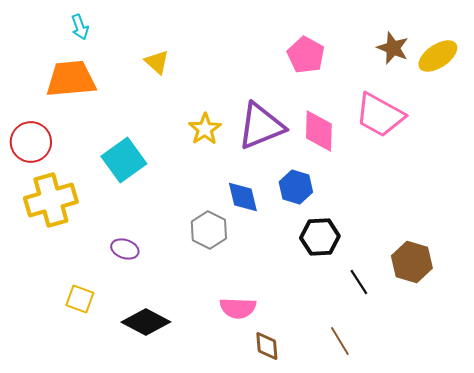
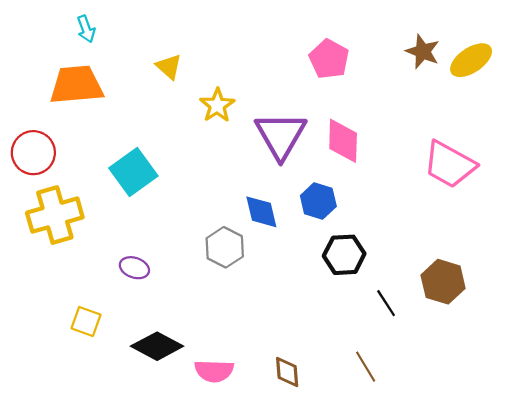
pink trapezoid: (380, 115) -> (450, 164), moved
purple triangle: (261, 126) -> (281, 135), turned -38
yellow star: (205, 129) -> (217, 105), moved
pink semicircle: (238, 308) -> (214, 371), moved

